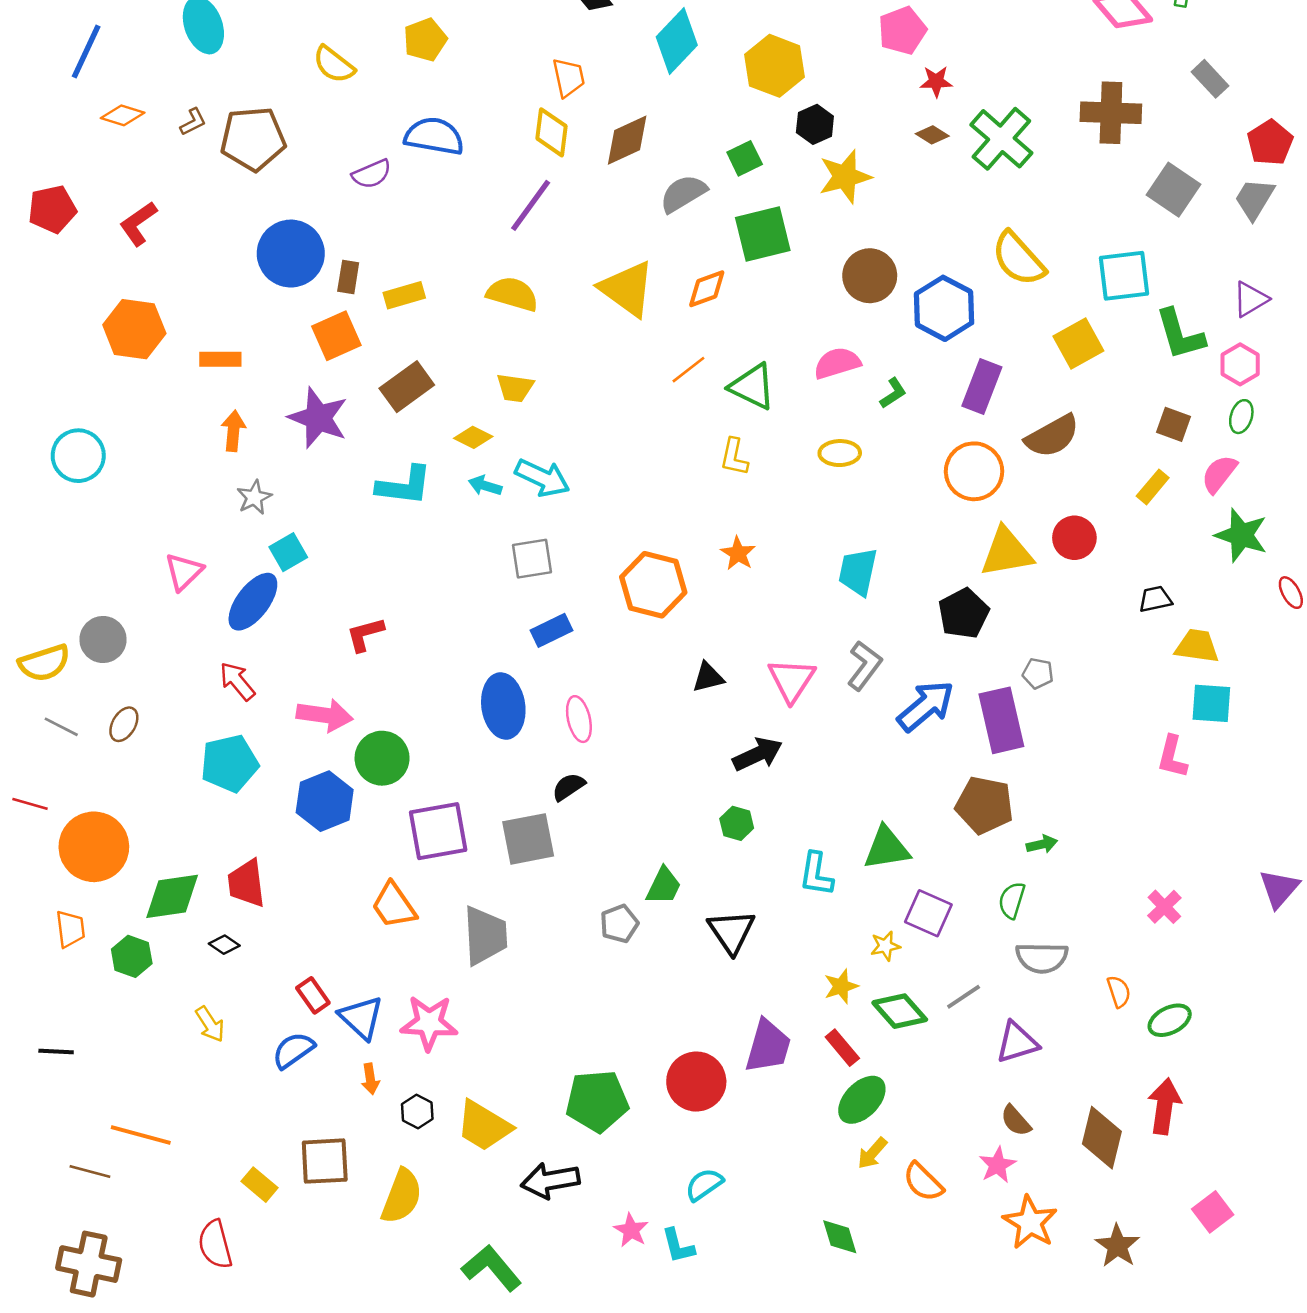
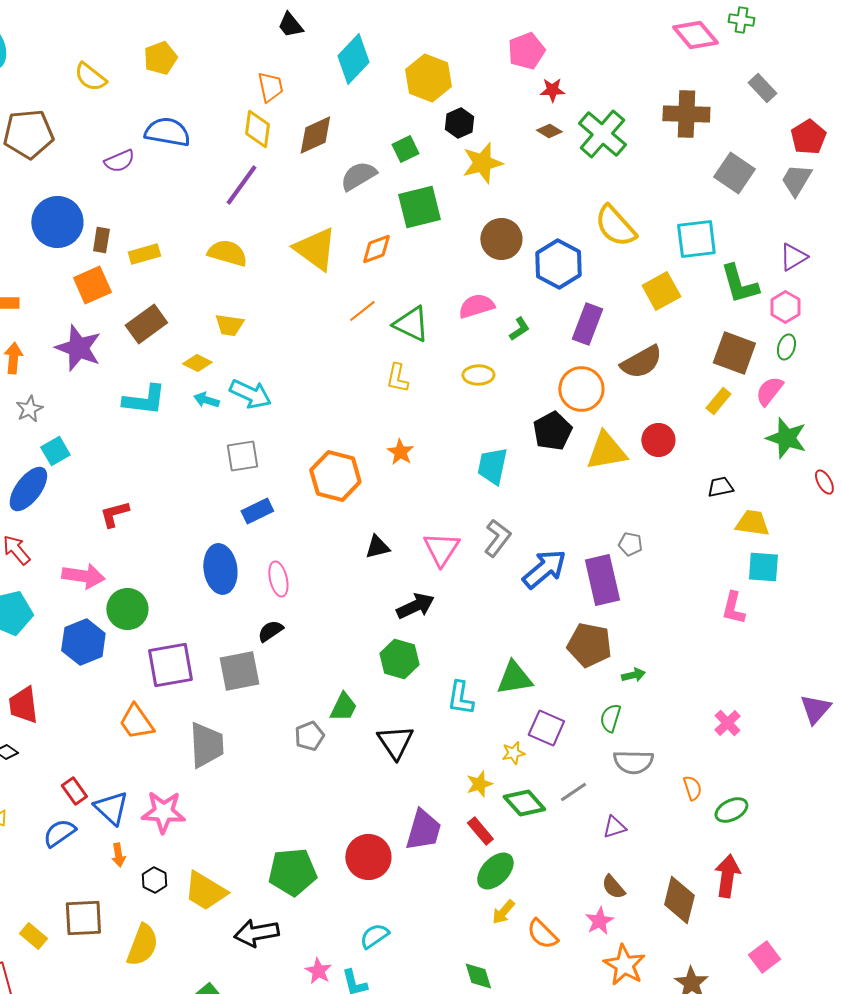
brown square: (1174, 424) -> (734, 353), size x1.6
black pentagon: (964, 613) -> (552, 431), moved
green hexagon: (737, 823) -> (399, 659), size x1.5
purple triangle: (1017, 1042) -> (614, 827), size x0.7

